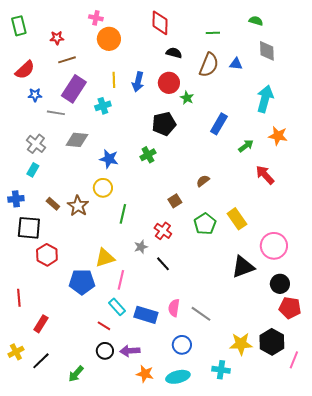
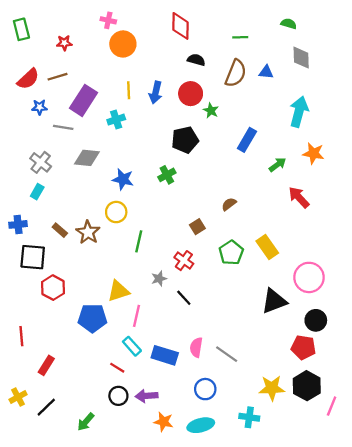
brown line: (67, 60) -> (58, 77), moved
red pentagon: (290, 308) -> (303, 347), moved

